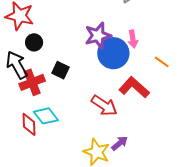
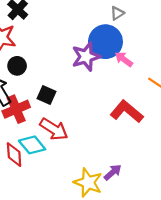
pink arrow: (133, 39) -> (124, 59), turned 138
blue circle: (113, 53) -> (105, 42), moved
red arrow: (104, 106) -> (54, 129), moved

